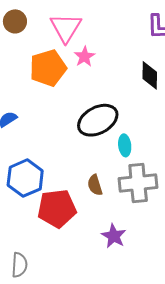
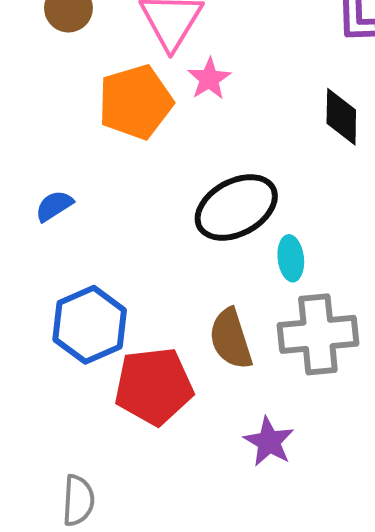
brown semicircle: (95, 185) -> (231, 339), size x1.4

